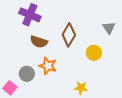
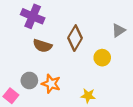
gray triangle: (109, 28) -> (119, 30), turned 32
orange star: (48, 66) -> (51, 84), moved

